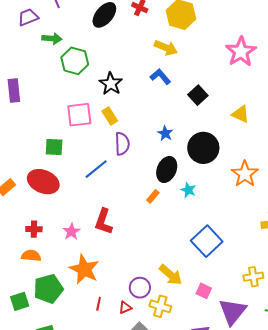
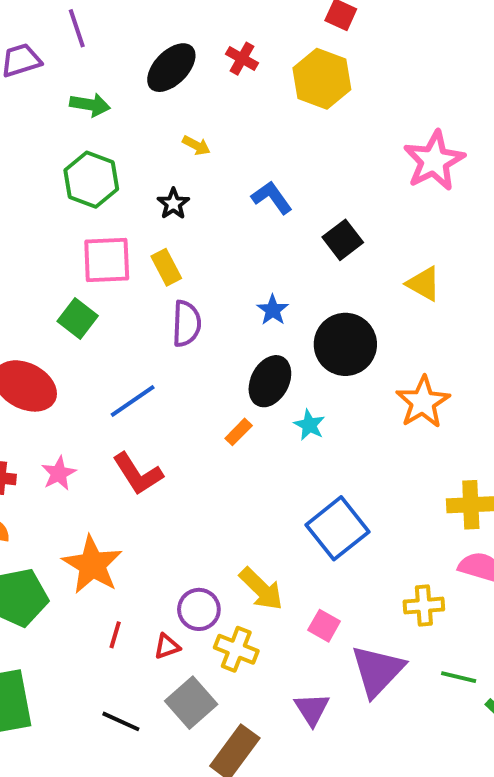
green arrow: (52, 38) -> (90, 105), moved
yellow arrow: (166, 48) -> (196, 145), moved, size x0.6
green hexagon: (75, 61) -> (91, 180), moved
black star: (111, 84) -> (173, 204), size x0.7
green square: (54, 147) -> (78, 319), moved, turned 30
blue line: (96, 169) -> (133, 401), moved
red L-shape: (104, 222) -> (138, 474), turned -56
pink star: (72, 232) -> (59, 473), moved

